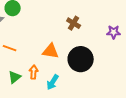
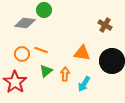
green triangle: (15, 77) -> (46, 71), moved

